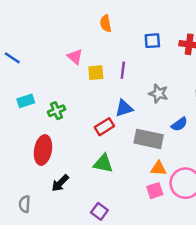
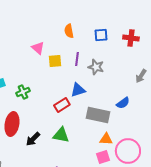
orange semicircle: (106, 23) -> (69, 31), moved
gray star: (158, 93) -> (96, 67), moved
black arrow: (60, 183) -> (33, 139), moved

